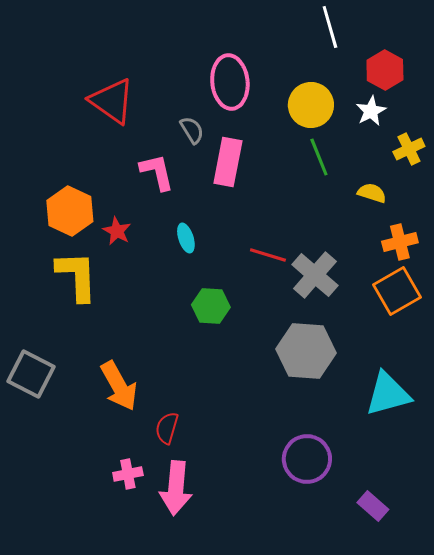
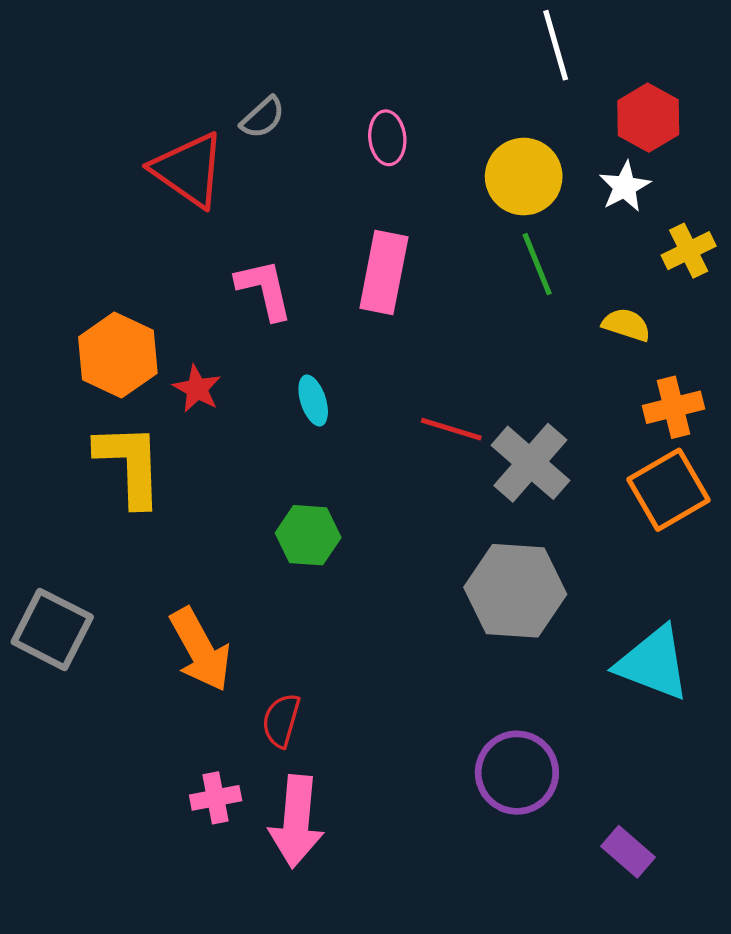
pink ellipse: (230, 82) -> (387, 138), size x0.6
gray semicircle: (192, 130) -> (263, 118), moved, turned 80
green hexagon: (211, 306) -> (308, 535), moved
cyan triangle: (388, 394) -> (653, 663), turned 36

